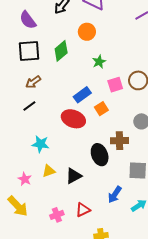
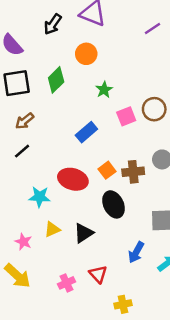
orange square: (101, 109) -> (107, 170), moved
red ellipse: (73, 119) -> (73, 179), moved
brown cross: (119, 141) -> (133, 172), moved
red triangle: (83, 210) -> (98, 274), turned -42

